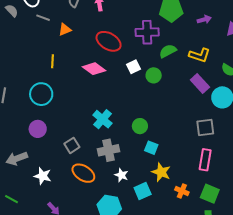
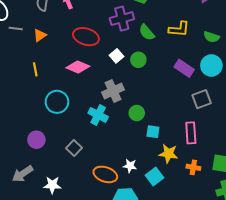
green semicircle: (168, 51) -> (147, 32), turned -90
purple rectangle: (200, 83) -> (184, 68), moved
cyan circle: (41, 94) -> (57, 102), moved
gray cross: (109, 150) -> (113, 91), moved
pink rectangle: (205, 160) -> (191, 133), moved
orange ellipse: (83, 173) -> (105, 174), moved

